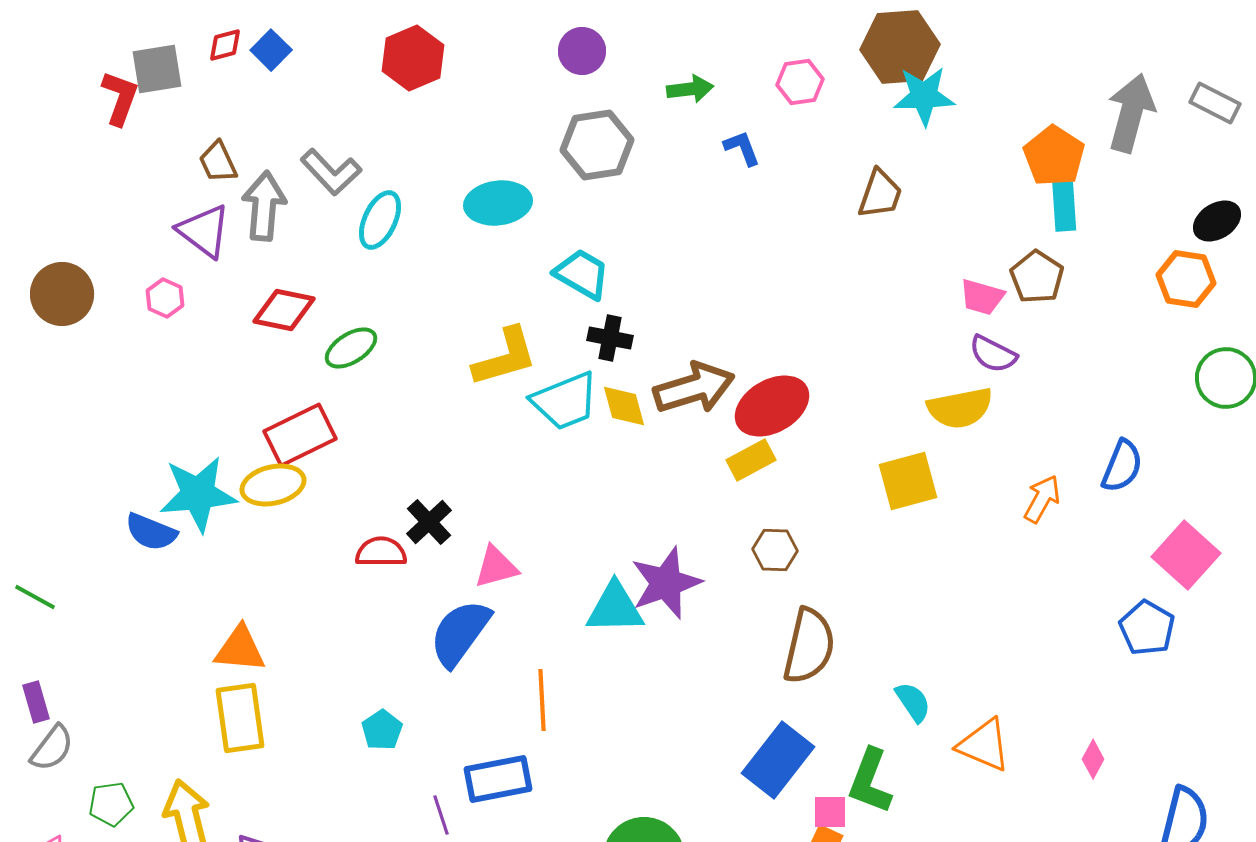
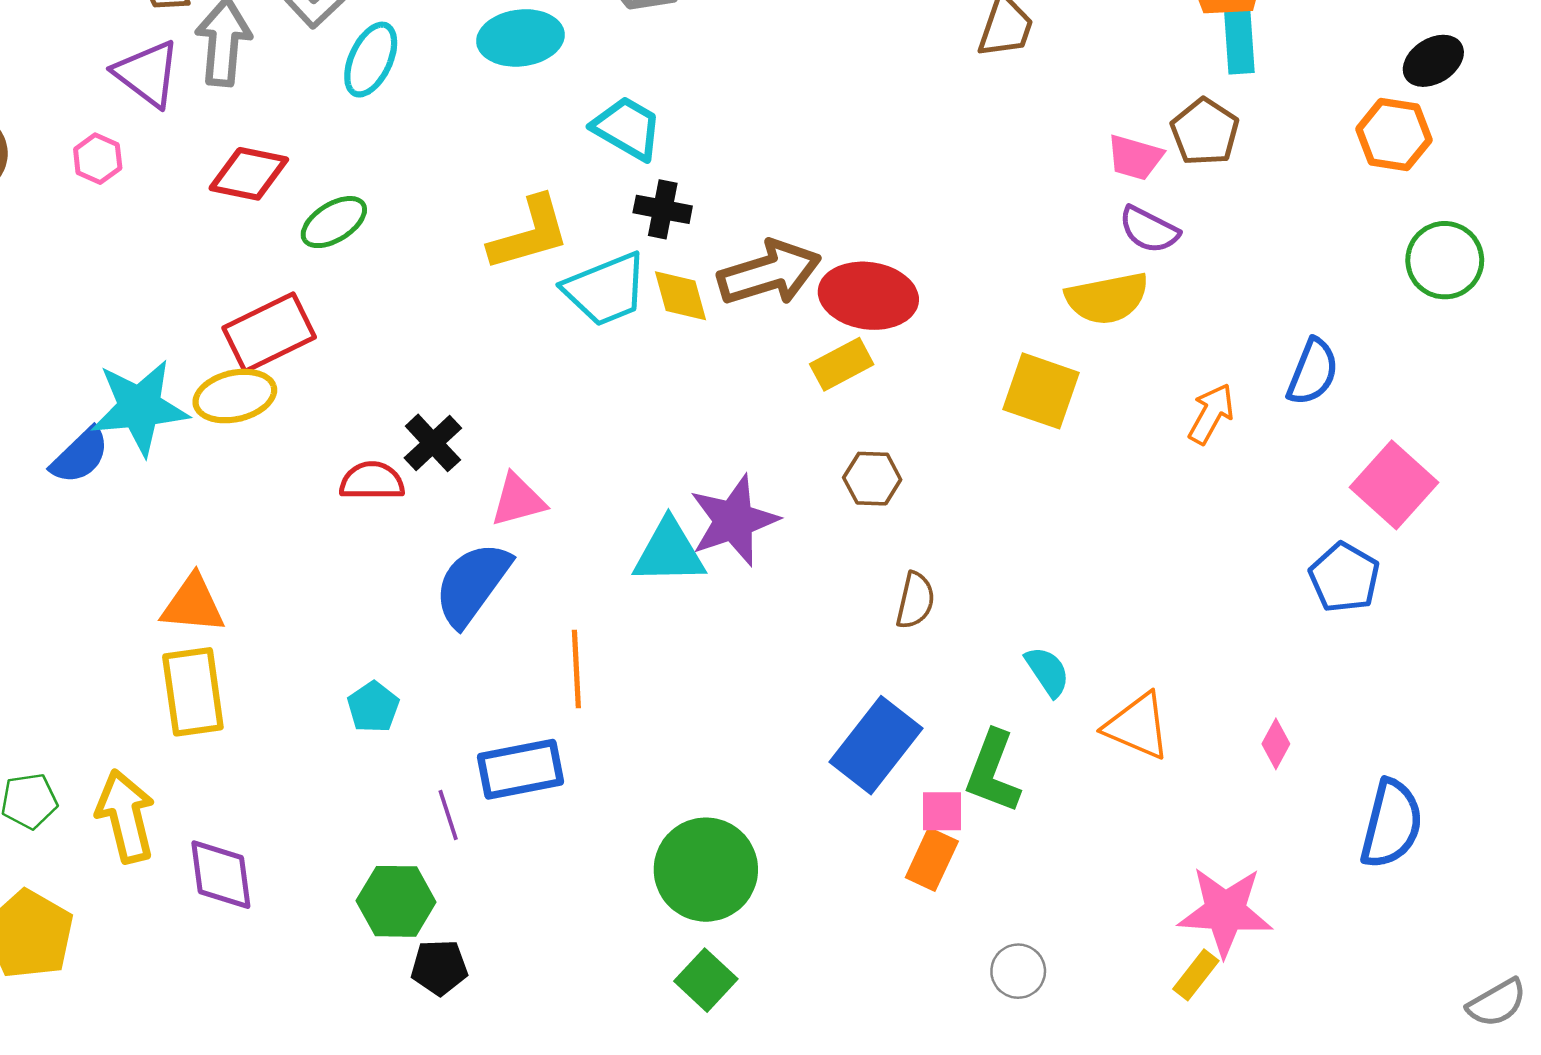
red ellipse: (772, 406) -> (868, 296), turned 38
yellow square: (908, 481) -> (1041, 391), turned 34
blue semicircle: (151, 532) -> (80, 456), turned -66
brown semicircle: (809, 646) -> (915, 600), size x0.6

